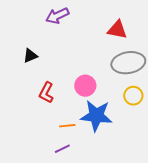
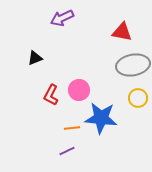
pink circle: (85, 86) -> (79, 90), moved

